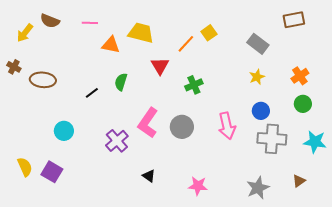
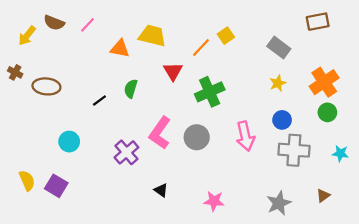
pink line: (90, 23) -> (88, 25), moved, turned -49
orange cross: (300, 76) -> (324, 82), size x1.5
green cross: (194, 85) -> (210, 92), size x1.5
cyan star: (315, 142) -> (340, 153), size x0.7

